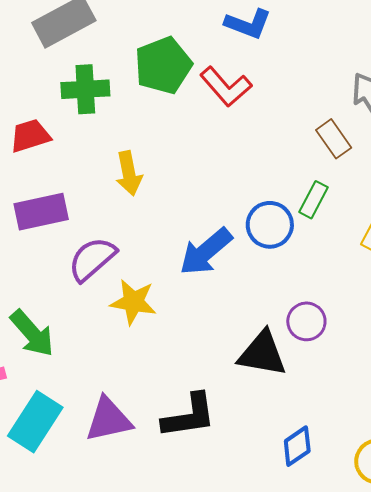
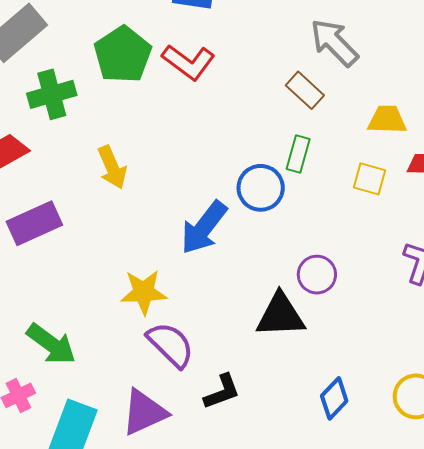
purple semicircle: (92, 259) -> (171, 345), moved, turned 98
black L-shape: (189, 416) -> (222, 392), size x0.7

